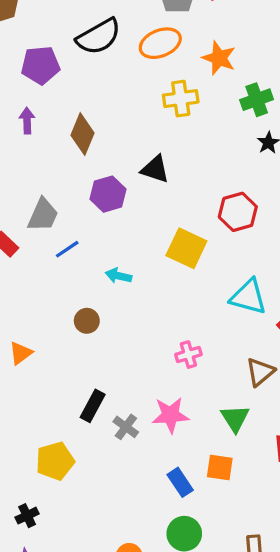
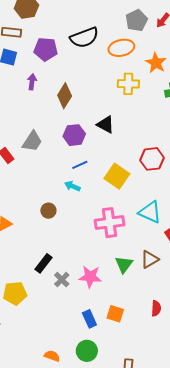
blue line: (67, 249) -> (80, 165), moved
pink cross: (188, 355) -> (110, 223), moved, size x1.8
green triangle: (235, 418) -> (124, 264), moved

